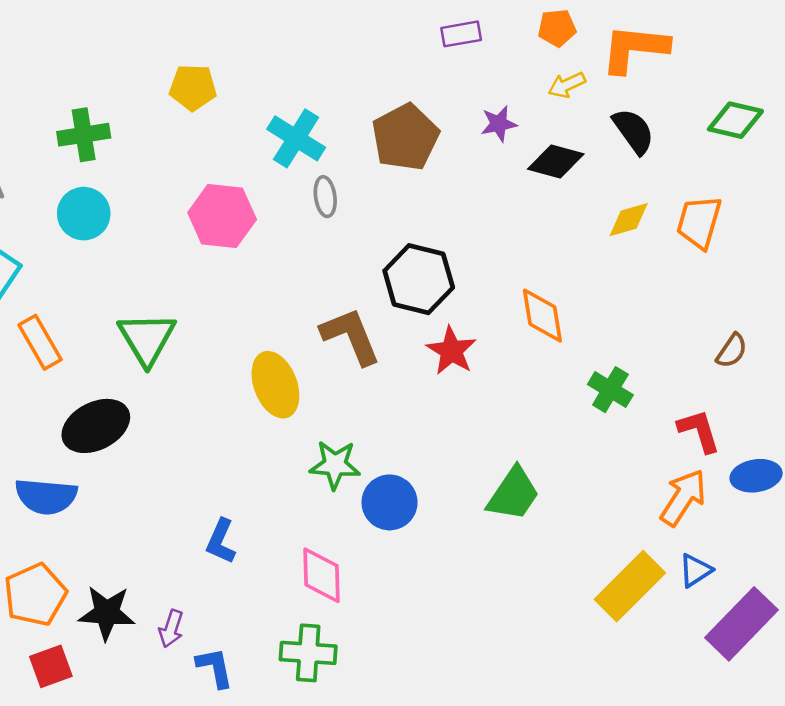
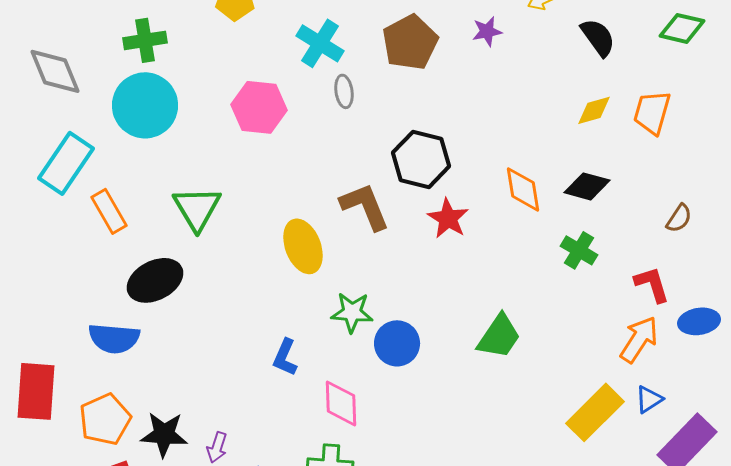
black diamond: (556, 161) -> (587, 186), moved
cyan circle: (84, 214) -> (145, 105), size x1.5
blue L-shape: (221, 541) -> (285, 357), moved

